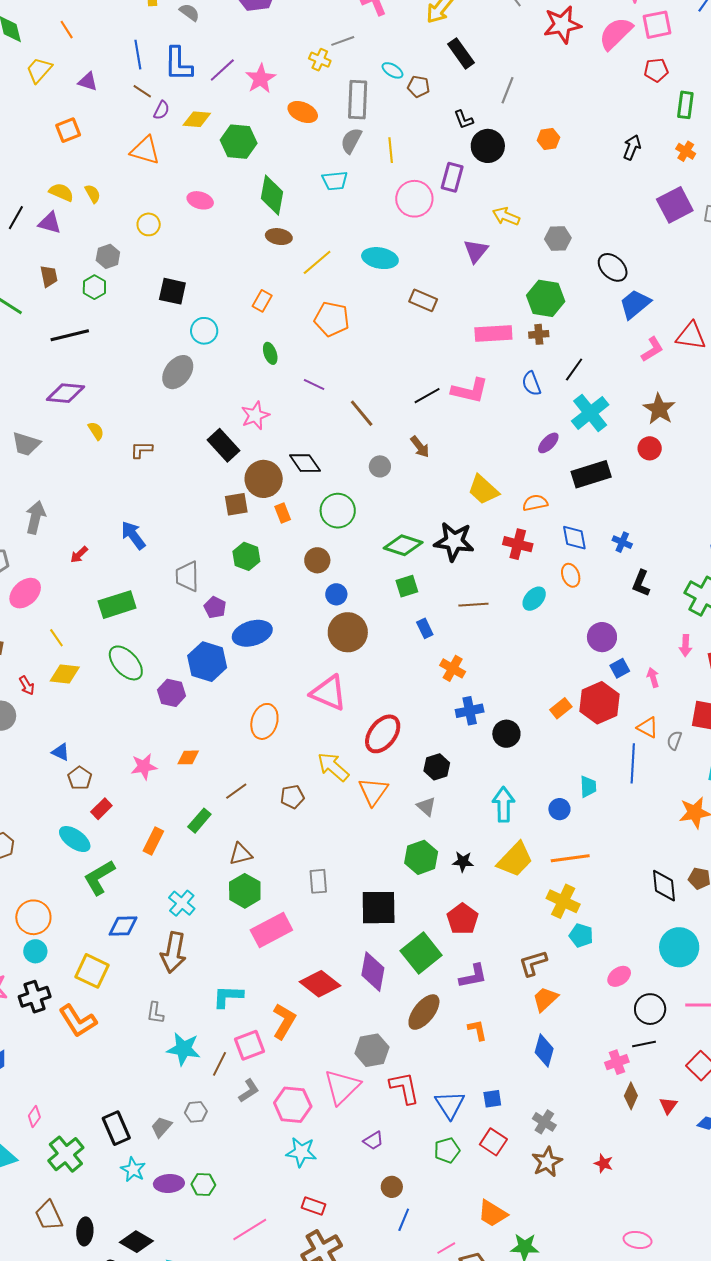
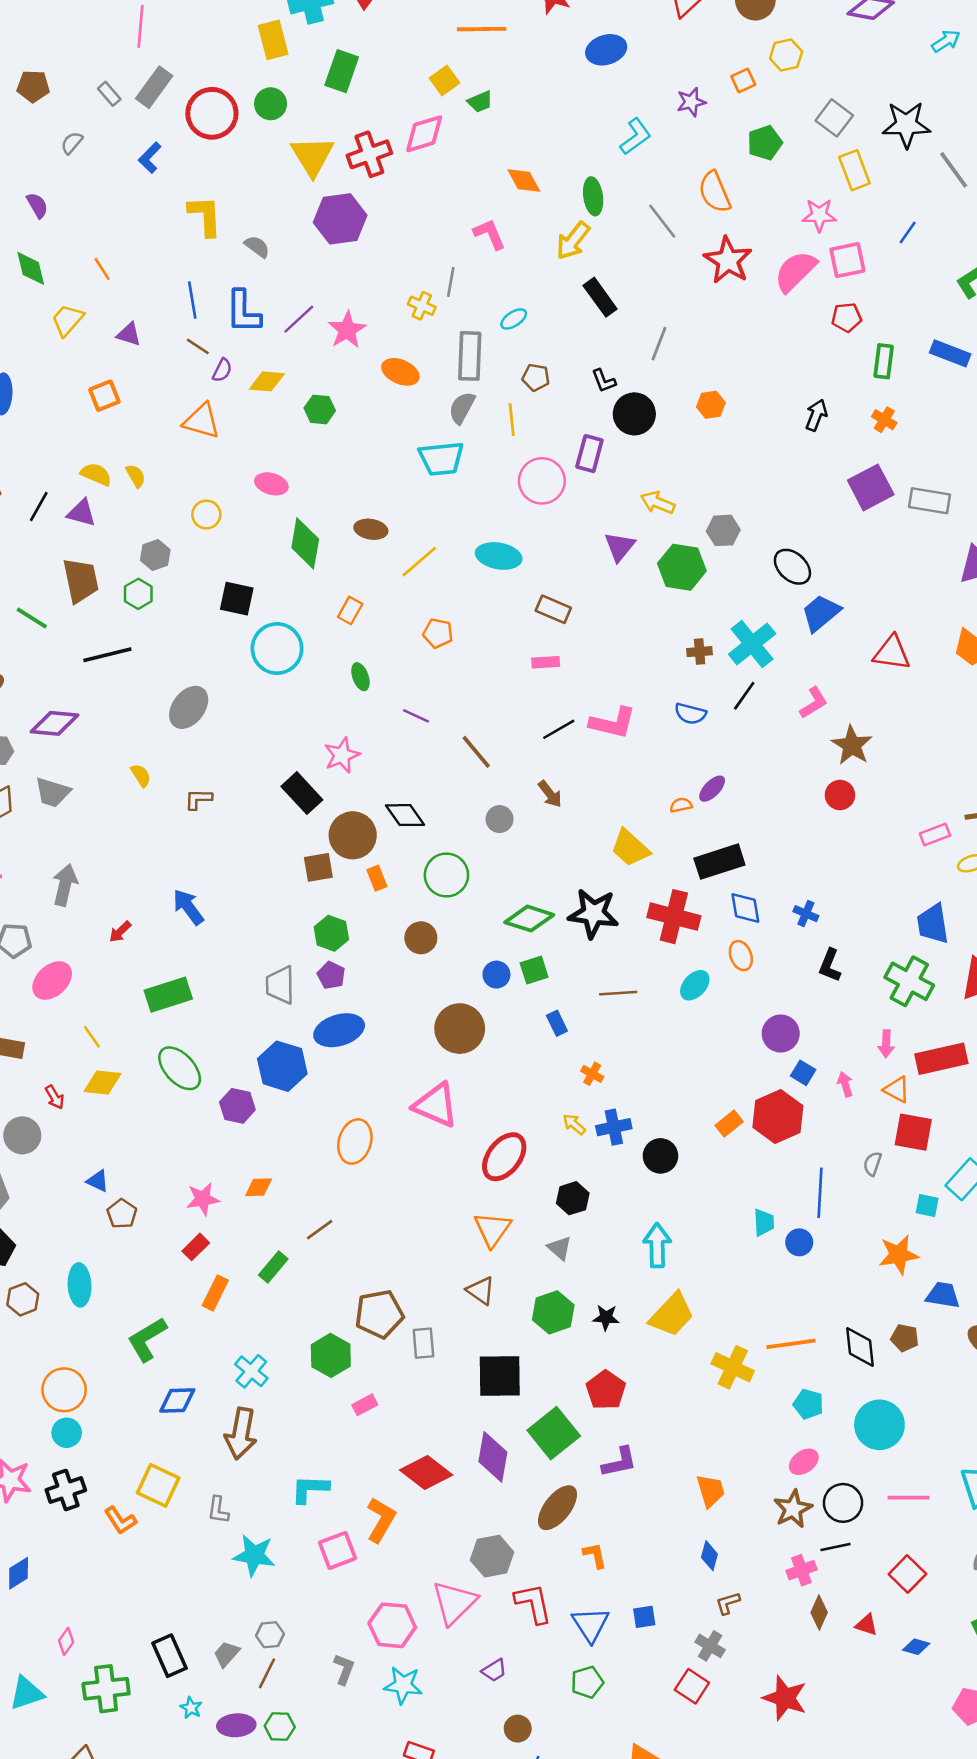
red star: (562, 25) -> (728, 260), turned -30
gray line: (343, 41) -> (451, 282), turned -60
cyan ellipse: (392, 70) -> (514, 319), turned -65
brown pentagon: (419, 87) -> (536, 377), moved
green hexagon: (239, 142) -> (320, 409), size x0.7
cyan trapezoid: (335, 181) -> (441, 459), size x1.4
green diamond: (272, 195) -> (305, 543), moved
brown trapezoid: (49, 276) -> (81, 580), size x1.6
green hexagon: (546, 298) -> (682, 567), moved
orange pentagon: (332, 319) -> (438, 633), size x0.7
cyan circle: (204, 331) -> (277, 649), size x1.5
pink rectangle: (493, 334) -> (546, 662), moved, size x0.6
pink L-shape: (652, 349) -> (814, 703), moved
gray ellipse: (178, 372) -> (189, 707), moved
blue semicircle: (531, 384) -> (690, 714), turned -55
purple diamond: (65, 393) -> (55, 723), moved
cyan cross: (590, 413) -> (752, 644), moved
black rectangle: (591, 474) -> (719, 862), moved
orange semicircle: (535, 503) -> (681, 805), moved, size x0.7
red cross: (518, 544) -> (674, 917), size x1.4
gray trapezoid: (187, 576) -> (280, 985), moved
blue circle: (336, 594) -> (496, 975), moved
purple pentagon: (215, 607) -> (331, 975), moved
orange cross: (453, 668) -> (592, 1074), size x0.7
blue square: (620, 668) -> (803, 1073), turned -30
orange triangle: (648, 727) -> (897, 1090), moved
yellow arrow: (333, 767) -> (574, 1124), moved, size x0.6
brown pentagon: (292, 797) -> (379, 1314), moved, size x1.6
red rectangle: (101, 809) -> (196, 1247), moved
blue circle: (559, 809) -> (799, 1242), moved
cyan ellipse: (75, 839) -> (80, 1285), moved, turned 52
brown triangle: (241, 854) -> (481, 1291), moved, turned 50
orange line: (570, 858) -> (791, 1344), moved
pink rectangle: (271, 930) -> (365, 1405), size x0.5
cyan pentagon: (581, 935) -> (808, 1404), moved
brown L-shape: (533, 963) -> (728, 1603), moved, size x0.7
yellow square: (92, 971) -> (158, 1485), moved
orange trapezoid: (545, 999) -> (711, 1491), turned 116
orange L-shape: (78, 1021) -> (120, 1520), size x0.7
orange L-shape: (477, 1030) -> (595, 1555), moved
blue diamond: (544, 1050) -> (709, 1556), size x0.7
brown line: (220, 1064) -> (267, 1673), moved
gray L-shape: (249, 1091) -> (344, 1669), moved, turned -35
red triangle: (668, 1106) -> (866, 1625), turned -48
red square: (493, 1142) -> (692, 1686), moved
green cross: (66, 1154) -> (106, 1689), turned 33
brown star: (547, 1162) -> (793, 1509), moved
red star: (604, 1163) -> (785, 1698), size x1.8
cyan star: (133, 1169) -> (191, 1708), size x0.7

